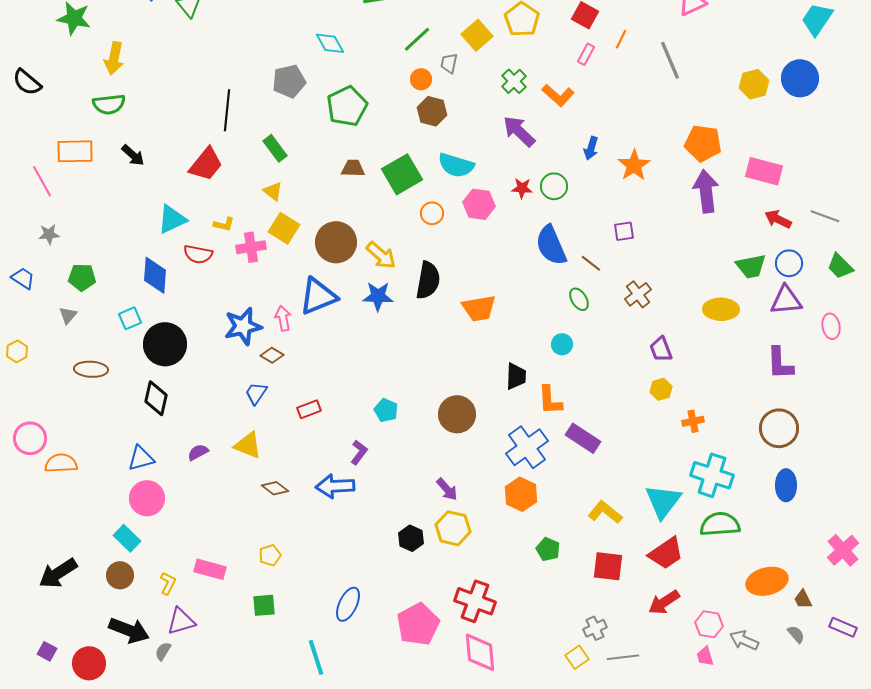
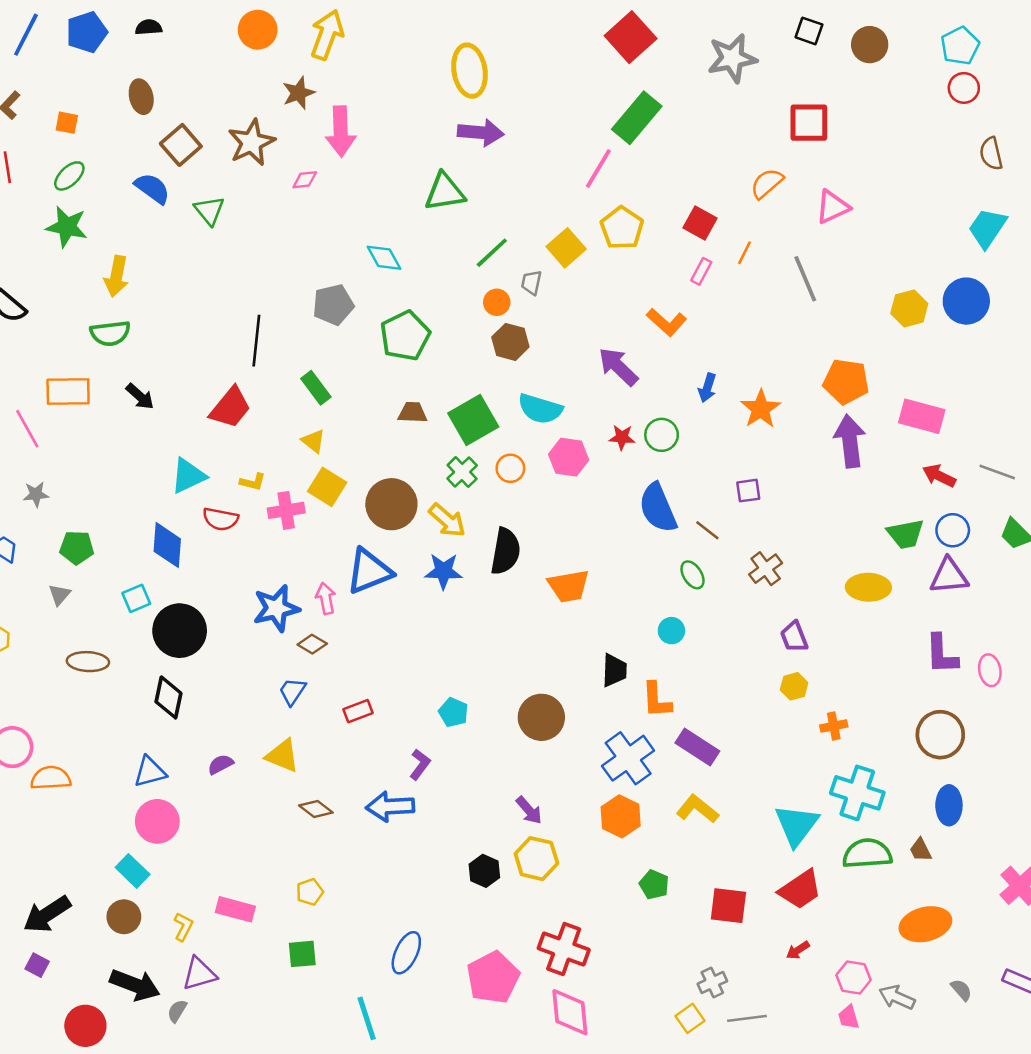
green cross: (514, 81) -> (462, 472), moved
pink ellipse: (831, 326) -> (990, 670), moved
yellow L-shape: (605, 512) -> (697, 809), moved
brown trapezoid: (803, 599) -> (920, 850), moved
red arrow: (664, 602) -> (798, 950), size x0.6
purple square: (47, 651) -> (37, 965), moved

